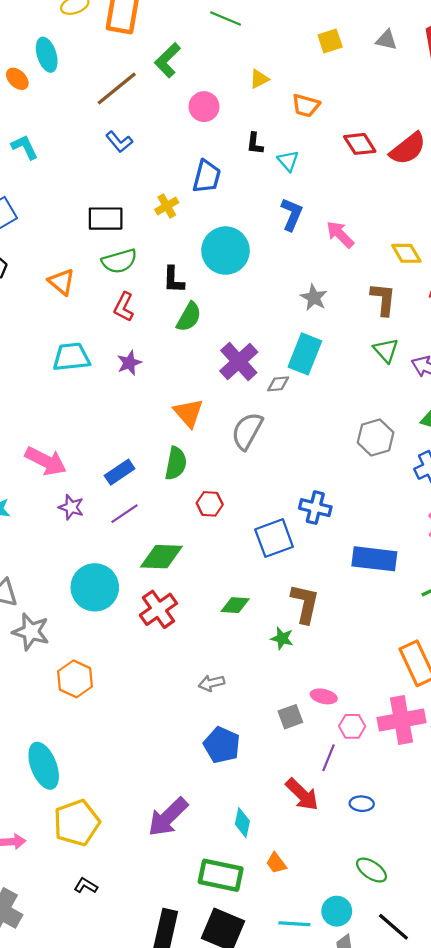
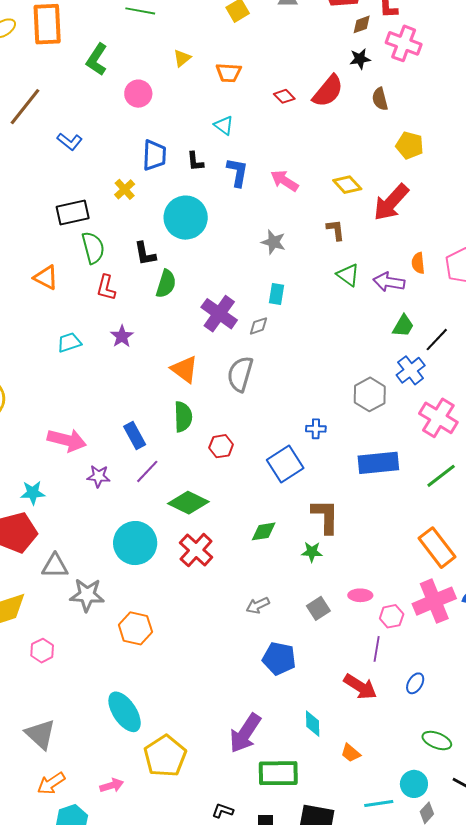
brown line: (117, 88) -> (25, 107), moved
black L-shape: (255, 144) -> (195, 161), moved
red diamond: (360, 144) -> (284, 96), size x0.7
green semicircle: (119, 261) -> (93, 248), turned -76
brown L-shape: (383, 299) -> (336, 230), size x0.7
cyan rectangle: (305, 354) -> (277, 294), size x0.6
cyan trapezoid: (71, 357) -> (69, 342), size x0.7
gray hexagon: (376, 437) -> (370, 394), moved
blue rectangle: (120, 472) -> (135, 436), turned -72
blue cross: (315, 508) -> (316, 429), size x0.7
green diamond: (161, 557) -> (188, 503), turned 36
gray square: (290, 717) -> (318, 608), moved
blue ellipse: (362, 804) -> (415, 683), turned -50
green rectangle: (221, 875) -> (278, 773), moved
black L-shape: (86, 886) -> (223, 811), moved

